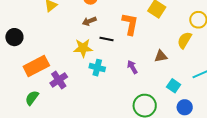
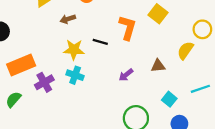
brown arrow: (89, 21) -> (68, 19), moved
purple arrow: (132, 67) -> (126, 75), turned -104
cyan cross: (97, 68) -> (75, 75), moved

